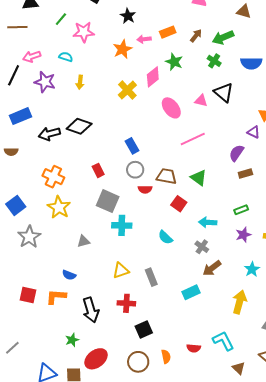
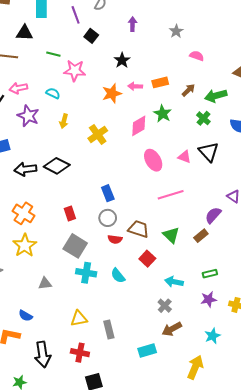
green line: (61, 19) -> (53, 54), turned 56
yellow cross: (127, 90) -> (98, 134), moved
brown rectangle: (245, 174) -> (201, 236), moved, turned -32
cyan semicircle: (165, 237) -> (118, 276), moved

